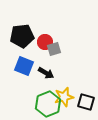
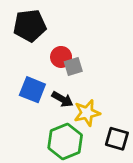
black pentagon: (22, 36) -> (30, 26), moved
yellow star: (64, 97) -> (87, 113), moved

